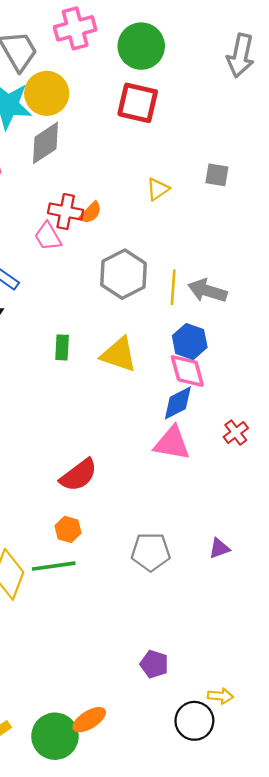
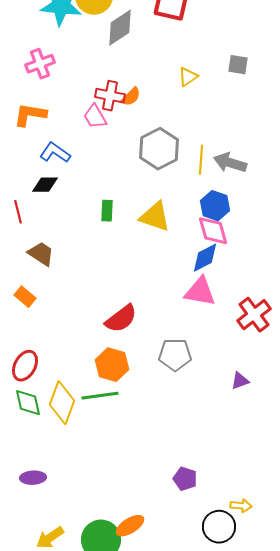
gray diamond: (46, 143) -> (120, 28), moved
red cross: (236, 433) -> (254, 315), moved, size x1.6
orange hexagon: (68, 529) -> (112, 365), size x1.5
gray pentagon: (151, 552) -> (175, 355), moved

